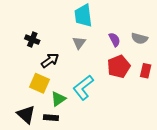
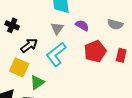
purple semicircle: (114, 40) -> (82, 25), moved, turned -32
cyan L-shape: (83, 87) -> (56, 54), moved

